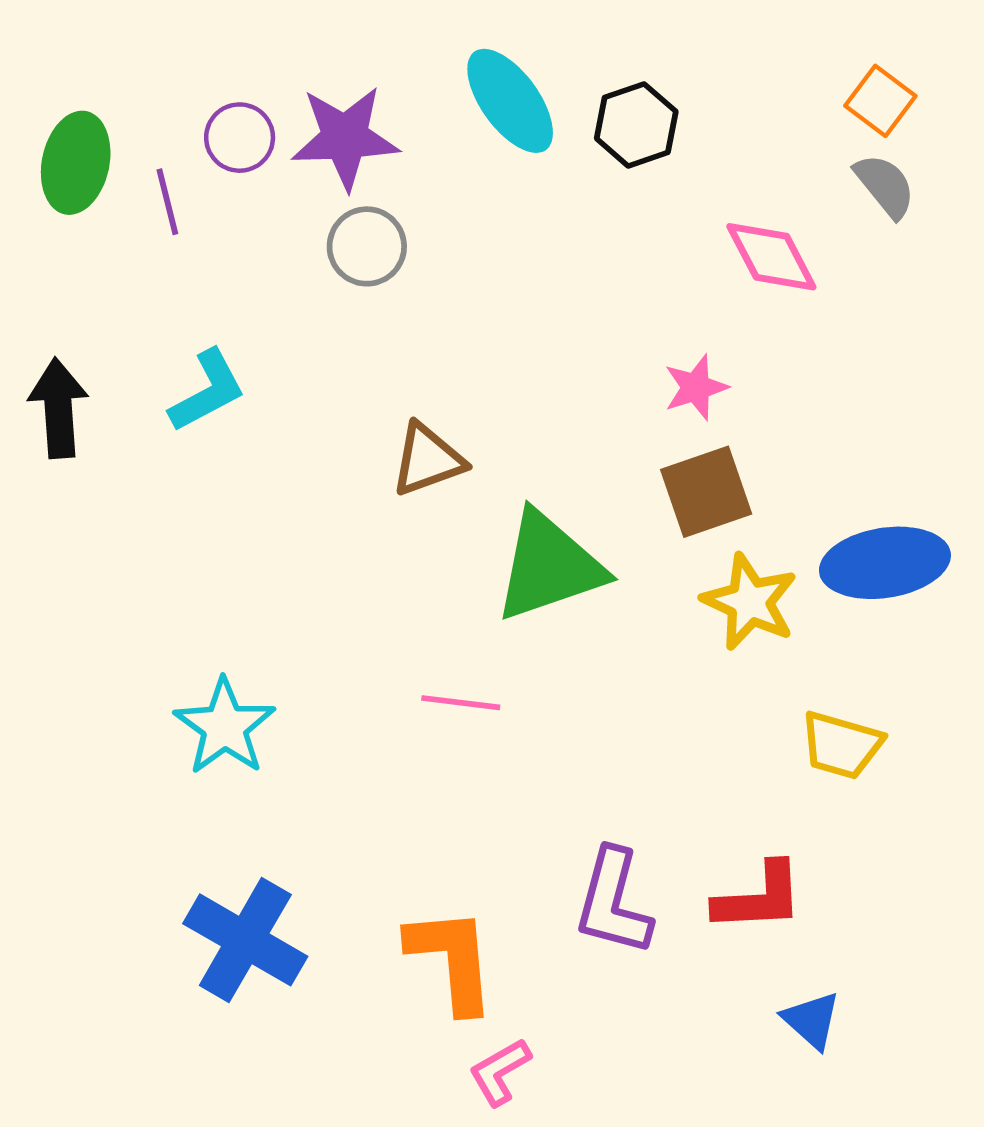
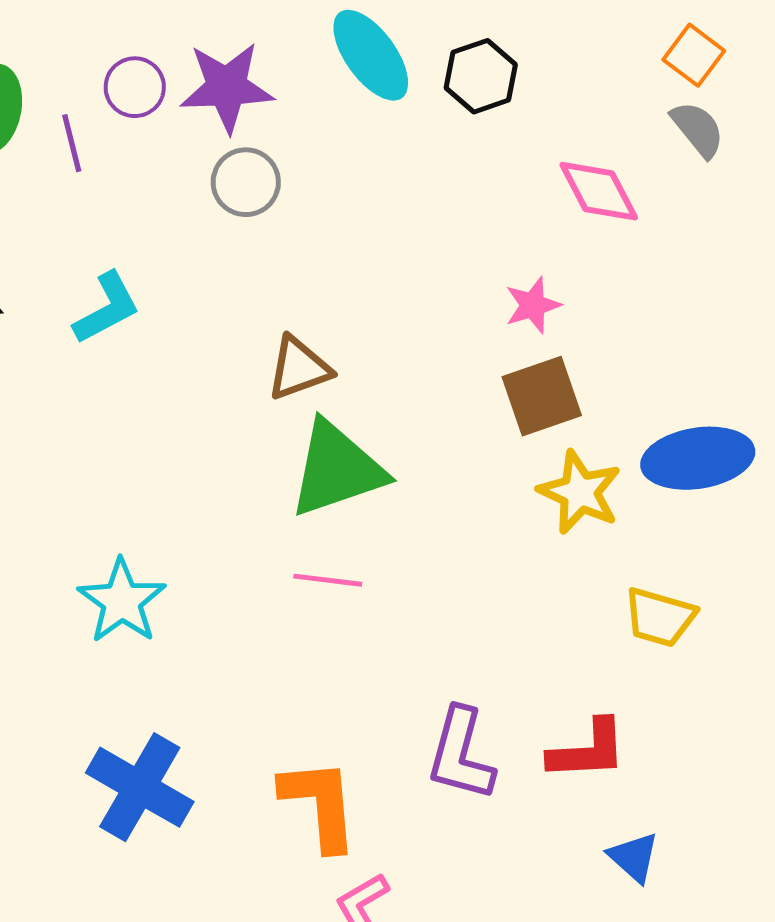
green triangle: (549, 566) -> (337, 469), moved

